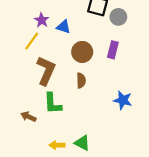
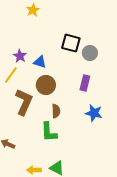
brown circle: (82, 52) -> (46, 85), moved
blue star: (123, 100) -> (94, 113), moved
green L-shape: (53, 103) -> (49, 132), moved

